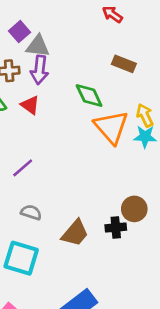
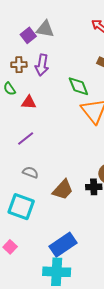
gray triangle: (38, 46) -> (45, 29), moved
red triangle: (30, 105) -> (29, 102), moved, turned -35

